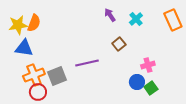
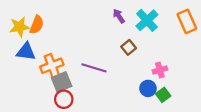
cyan cross: (136, 19) -> (147, 20), size x1.5
purple line: (87, 63) -> (94, 68), turned 30
orange cross: (34, 75) -> (52, 66), moved
red circle: (38, 92) -> (64, 99), moved

